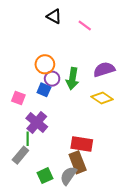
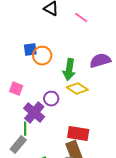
purple circle: (52, 79) -> (51, 99), moved
blue square: (44, 90) -> (30, 50), moved, turned -32
yellow diamond: (102, 98) -> (77, 89), moved

